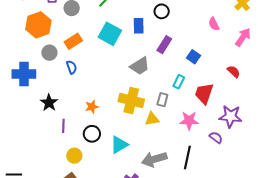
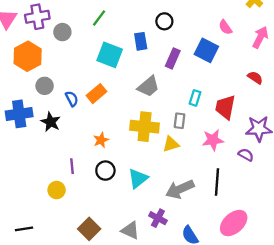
orange rectangle: (73, 41) -> (96, 94), moved
blue square: (194, 57) -> (206, 50), moved, size x1.5
black star: (49, 103) -> (51, 122), moved
yellow circle: (74, 156) -> (57, 190), moved

